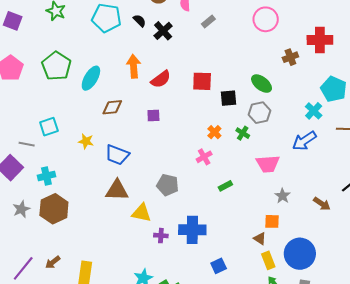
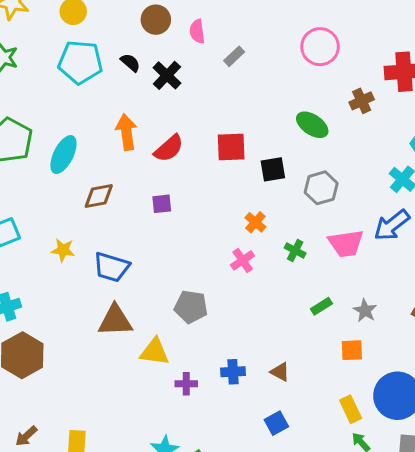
green ellipse: (262, 84) -> (312, 125), moved
green cross: (243, 133) -> (295, 250), moved
pink trapezoid: (268, 164) -> (346, 243), moved
green rectangle: (225, 186) -> (321, 306), moved
blue cross: (192, 230) -> (233, 372), size x0.6
brown triangle: (260, 239) -> (280, 372), moved

